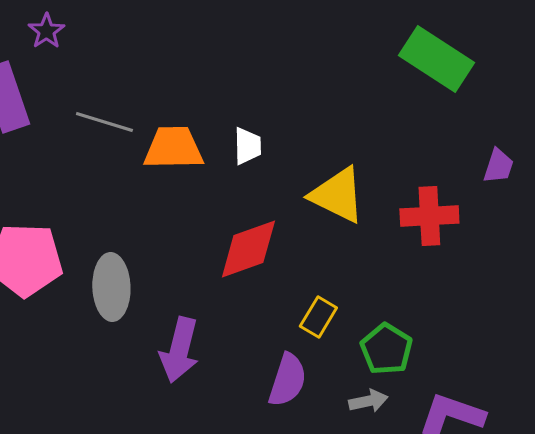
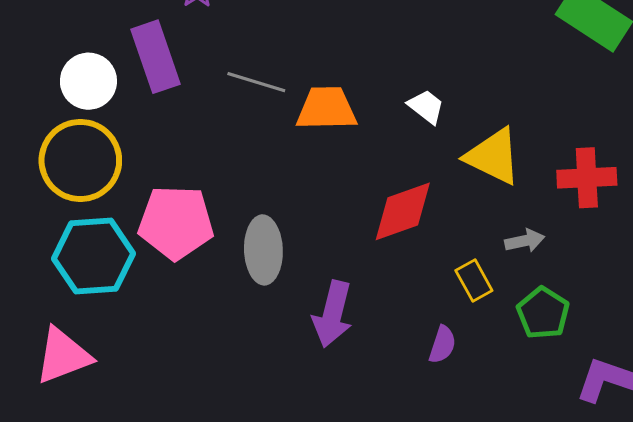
white trapezoid: (247, 146) -> (426, 107), moved, turned -51
yellow rectangle: (318, 317) -> (474, 280), turned -60
purple semicircle: (287, 380) -> (442, 345), size x0.7
gray arrow: (368, 401) -> (525, 241), moved

